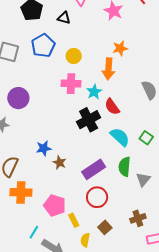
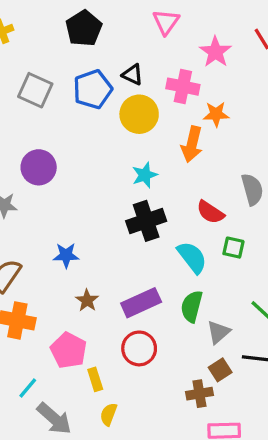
black triangle: (64, 18) -> (133, 75), moved
yellow circle: (74, 56) -> (139, 114), size x1.5
pink cross: (71, 84) -> (183, 87), moved
cyan star: (94, 92) -> (145, 175), moved
red semicircle: (112, 107) -> (210, 212), moved, turned -30
green square: (146, 138) -> (233, 248), moved, turned -32
brown star: (60, 163) -> (87, 300), moved
brown square: (105, 227) -> (220, 370), moved

